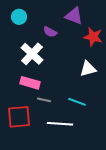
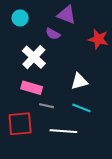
purple triangle: (74, 16) -> (67, 15), moved
white triangle: (88, 69) -> (79, 81), moved

